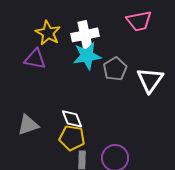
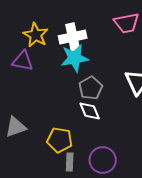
gray pentagon: (115, 69) -> (91, 88), moved
white diamond: (72, 119) -> (90, 111), moved

